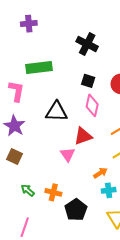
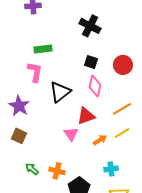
green rectangle: (39, 68) -> (43, 49), size x0.7
pink L-shape: (16, 91) -> (35, 72), moved
black triangle: (56, 112) -> (60, 92), turned -40
orange arrow: (100, 173) -> (100, 140), moved

